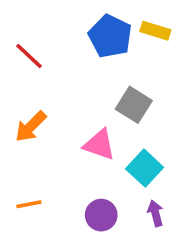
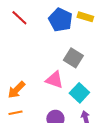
red line: (29, 56) -> (19, 18), moved
orange arrow: (31, 126) -> (16, 90), moved

